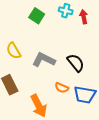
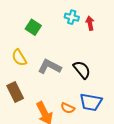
green square: (37, 16) -> (33, 27), moved
orange semicircle: (62, 88) -> (68, 108), moved

